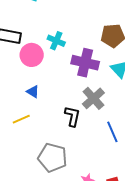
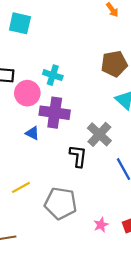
purple cross: (85, 63) -> (55, 113), moved
yellow line: (21, 119) -> (21, 187), moved

